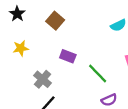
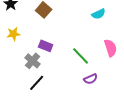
purple rectangle: (68, 56) -> (46, 46), moved

